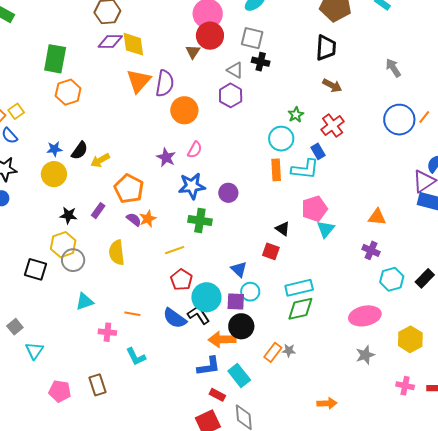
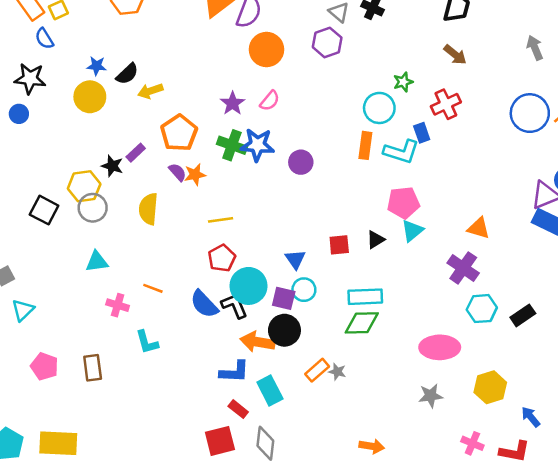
black star: (68, 215) -> (112, 166), moved
green cross: (200, 221) -> (232, 145), moved
black triangle: (283, 229) -> (375, 240), moved, turned 42
purple cross: (371, 250) -> (463, 268), size x1.4
red square: (271, 251) -> (339, 245), turned -36

